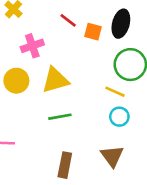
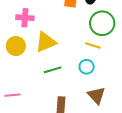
pink cross: (32, 46) -> (25, 18), turned 30
cyan circle: (119, 117) -> (87, 67), moved

